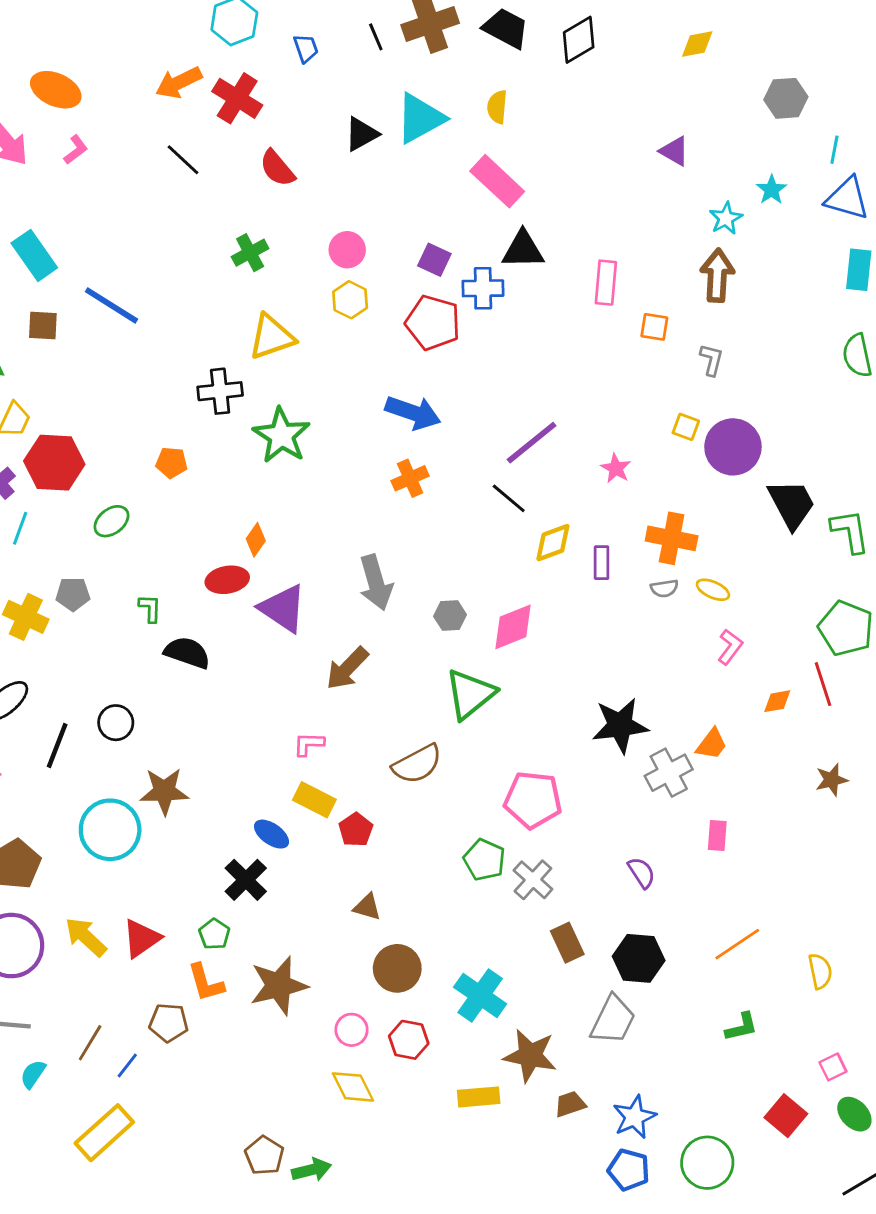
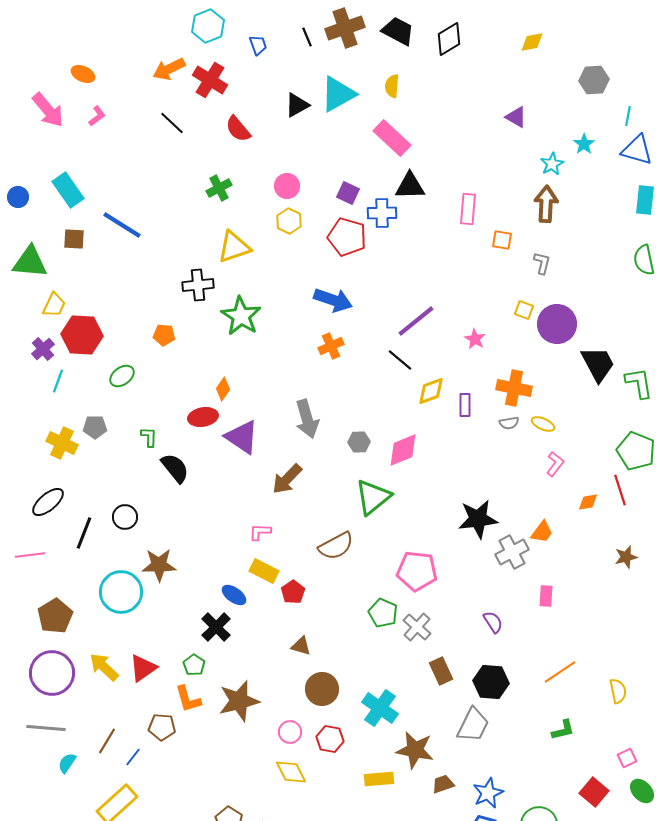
orange ellipse: (56, 90) -> (83, 74), size x0.7
black semicircle: (187, 653) -> (175, 468), turned 32

